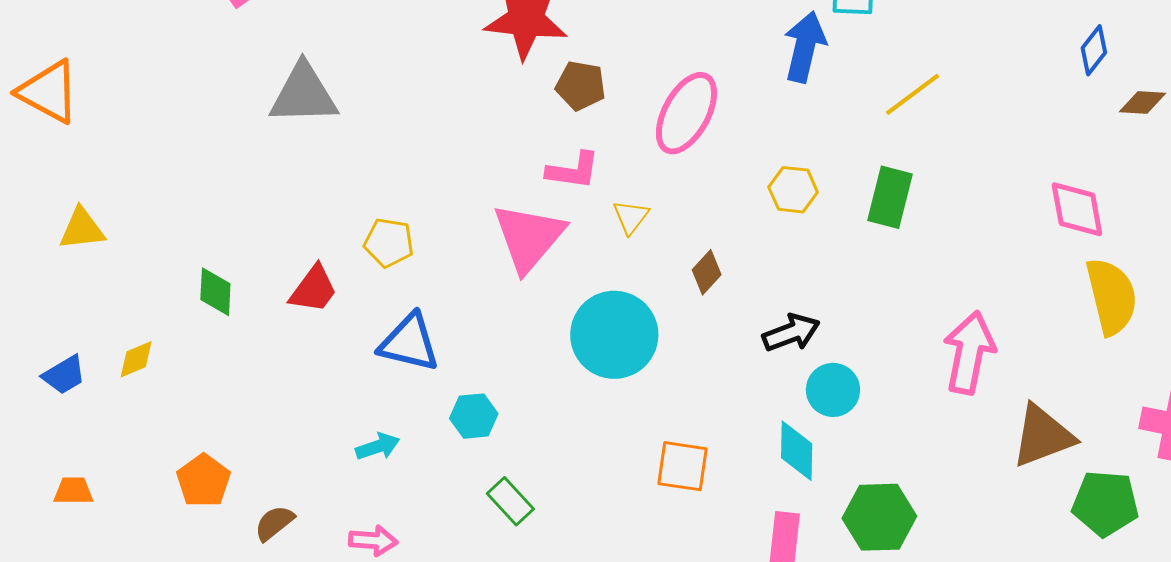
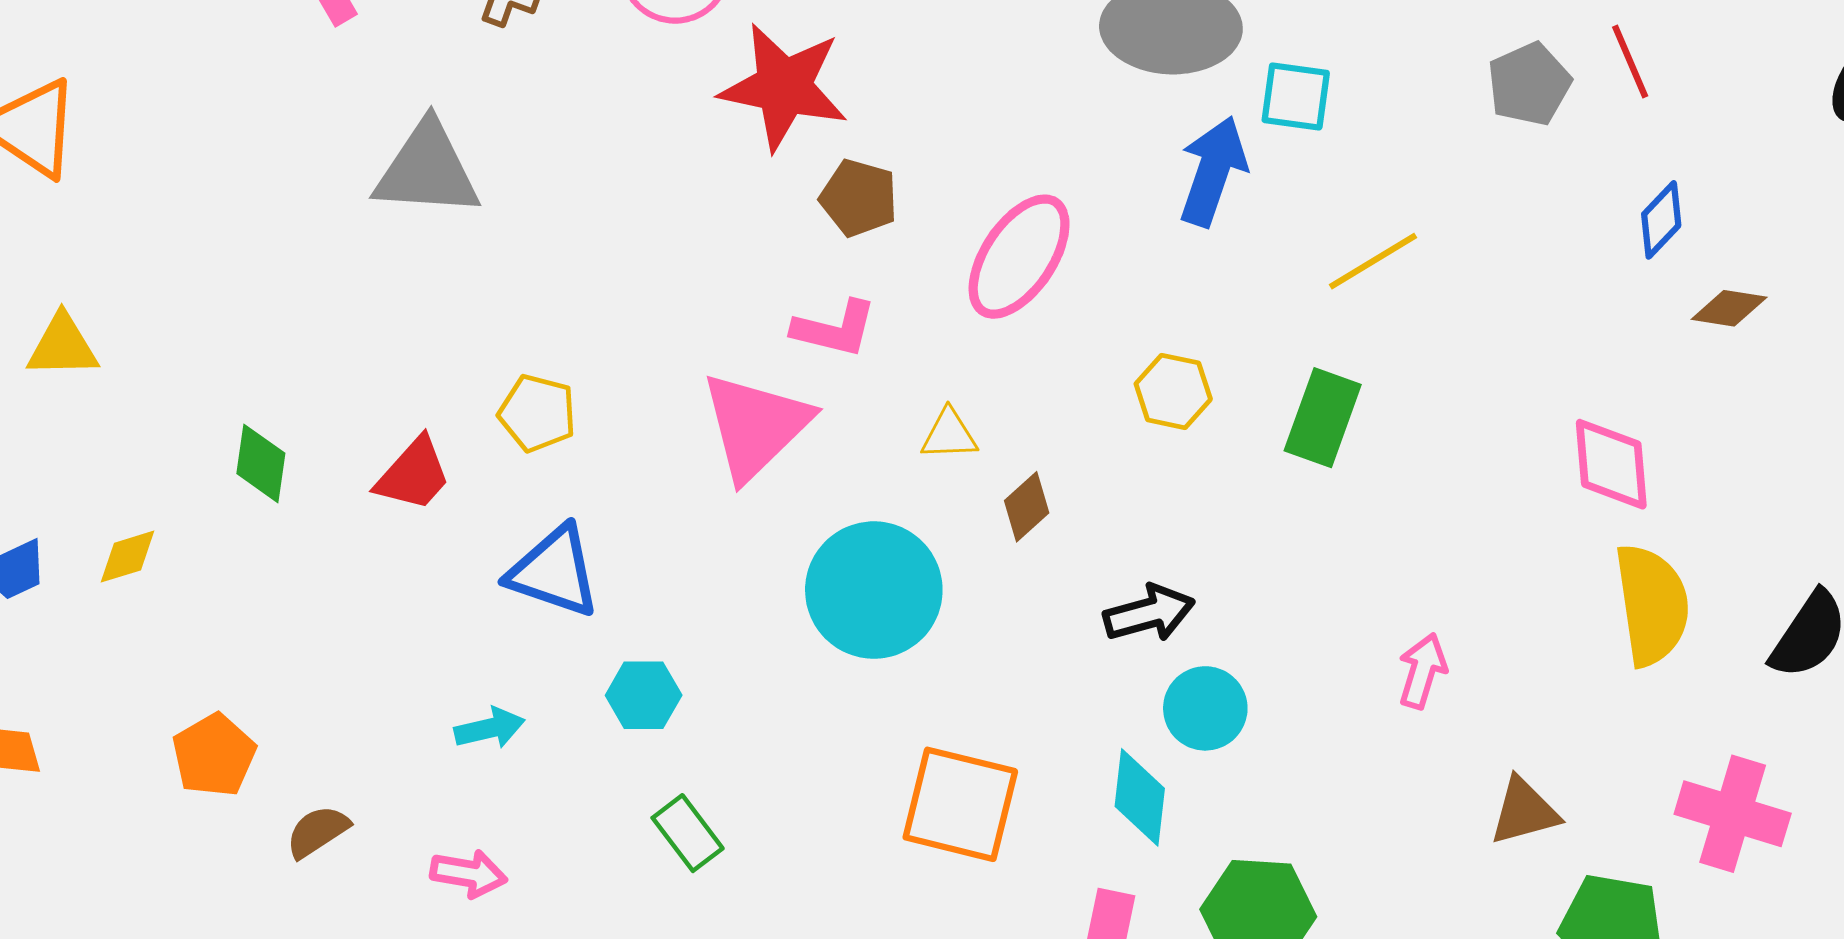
yellow triangle: (631, 217) -> (949, 435), moved, turned 45
pink arrow: (969, 353) -> (1422, 671), size x0.6
brown triangle: (1043, 436) -> (1524, 811), size x0.7
orange square: (683, 466) -> (960, 804), size x1.4

